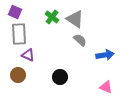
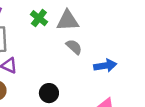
gray triangle: (75, 19) -> (68, 21), turned -36

